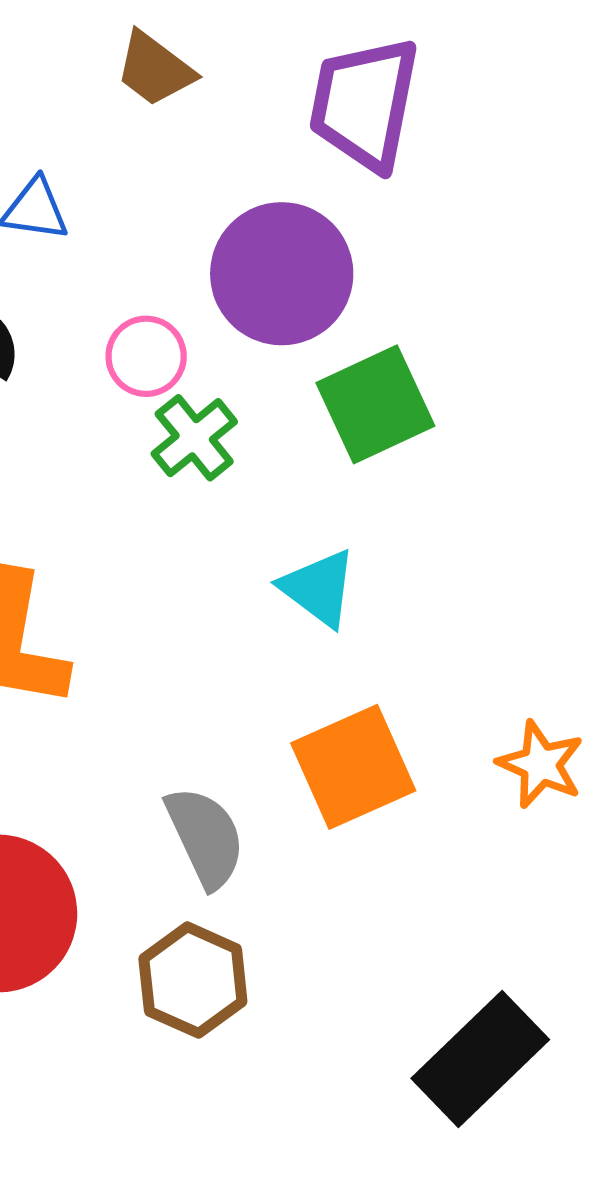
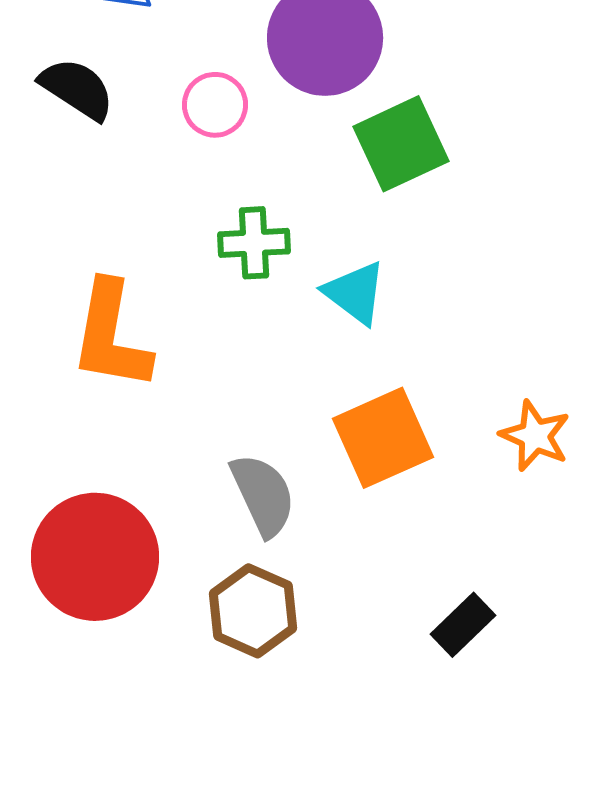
green cross: (194, 438) -> (254, 243), moved, turned 36
black rectangle: (480, 1059) -> (463, 625), moved, size x0.6

